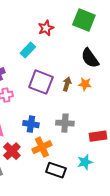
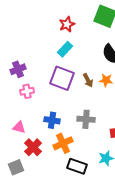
cyan rectangle: (28, 50) -> (65, 49), moved
brown arrow: (67, 84) -> (88, 80), turned 136

